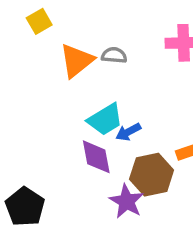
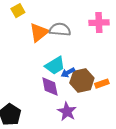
gray semicircle: (114, 55) -> (60, 30), size x1.5
brown hexagon: (152, 175) -> (82, 81), moved

